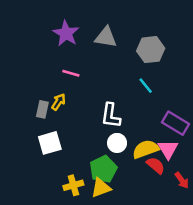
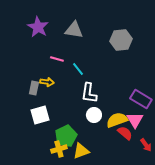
purple star: (66, 33) -> (38, 27), moved
gray triangle: (106, 37) -> (74, 30), moved
cyan line: (146, 86) -> (78, 69), moved
yellow arrow: (59, 102) -> (47, 82), turned 64
green pentagon: (103, 169) -> (66, 136), moved

